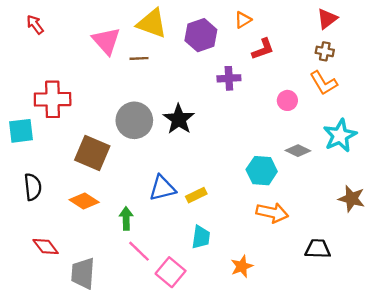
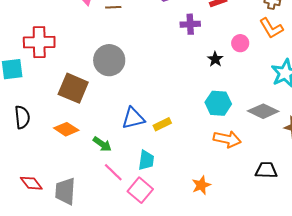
black star: (179, 119) -> (215, 59), moved, size x0.6
gray diamond: (298, 151) -> (263, 111), moved, size x1.4
green arrow: (126, 218) -> (102, 144), turned 126
cyan trapezoid: (201, 237) -> (146, 160), moved
red diamond: (46, 246) -> (31, 183), moved

